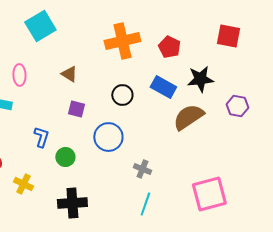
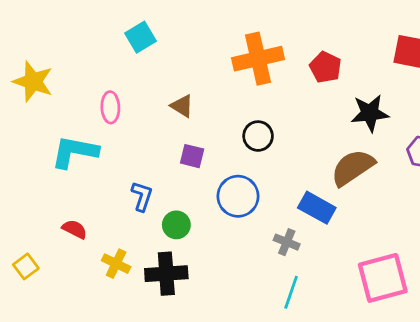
cyan square: (40, 26) -> (140, 37), size x0.7
blue rectangle: (163, 87) -> (317, 208), moved
black cross: (72, 203) -> (166, 274), moved

